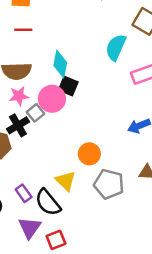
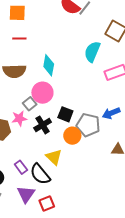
black square: (68, 86) -> (65, 114), moved
pink star: (19, 96) -> (19, 118), moved
black cross: (18, 125) -> (43, 125), moved
gray pentagon: (109, 184) -> (88, 125), moved

